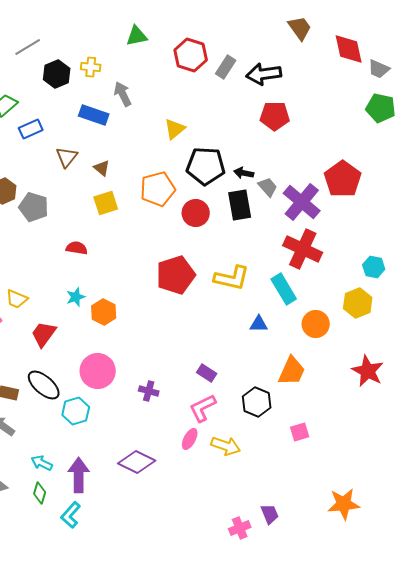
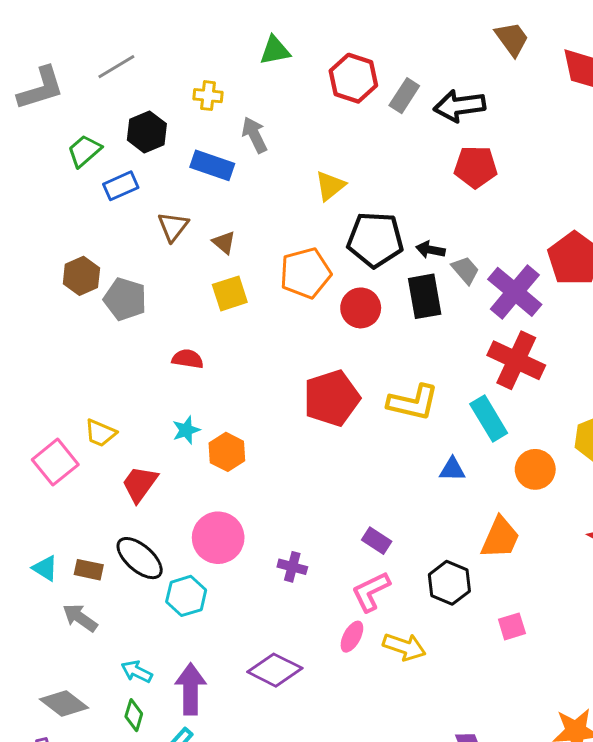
black hexagon: (57, 74) -> (147, 132), moved

